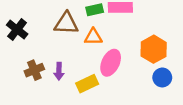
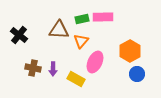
orange triangle: (93, 37) -> (81, 41), turned -49
brown cross: (34, 70) -> (33, 68), turned 35
yellow rectangle: (87, 84) -> (76, 79), turned 54

